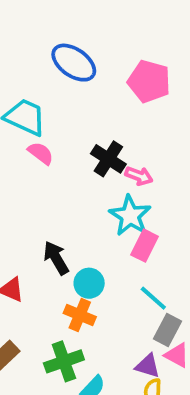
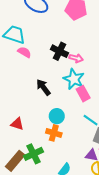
pink rectangle: (145, 246) -> (83, 94), turned -49
black arrow: (56, 258) -> (43, 87), moved
green cross: (64, 361) -> (34, 154), moved

